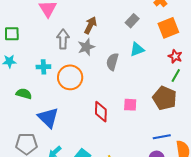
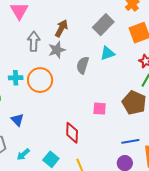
gray rectangle: (132, 21) -> (103, 25), size x1.5
cyan cross: (43, 67) -> (16, 78), moved
red diamond: (101, 112) -> (72, 133), moved
blue triangle: (48, 118) -> (17, 120), size x0.6

